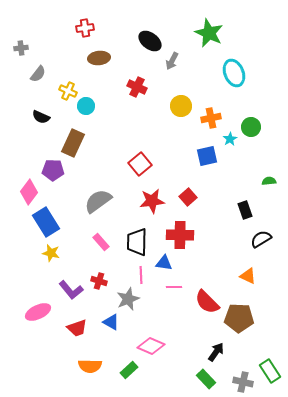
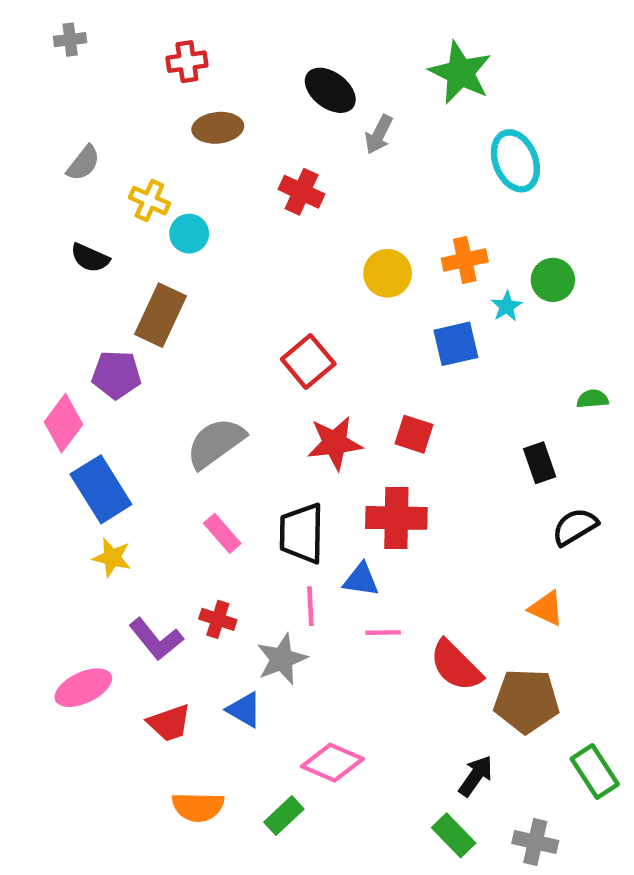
gray cross: (21, 48) -> (70, 40), moved
yellow circle: (181, 106) -> (388, 273), moved
red square: (188, 197) -> (414, 434), turned -30
green rectangle: (270, 371) -> (595, 771), moved

